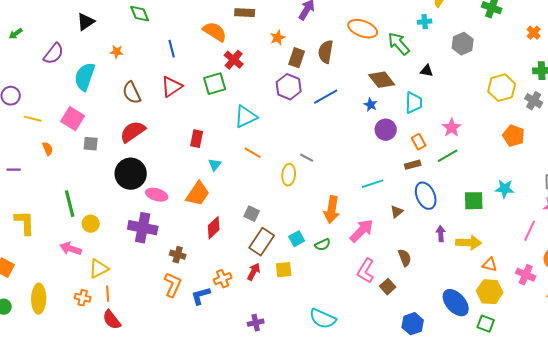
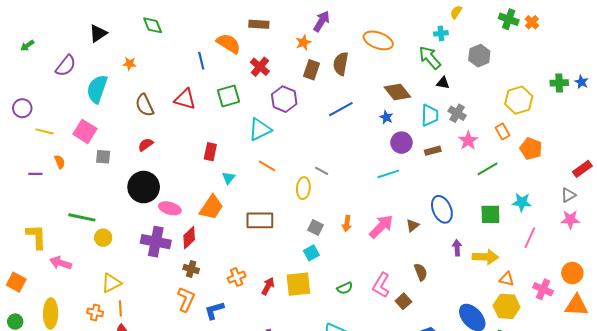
orange cross: (534, 33) -> (532, 22), moved
orange star: (278, 38) -> (303, 42), moved
green arrow: (399, 44) -> (430, 58), moved
blue line: (172, 49) -> (201, 61), moved
red cross: (234, 60) -> (260, 67), moved
red triangle: (172, 87) -> (185, 99), turned 50
purple hexagon: (289, 87) -> (284, 99), moved
gray cross: (534, 101) -> (457, 113), moved
red semicircle: (133, 132) -> (146, 145), size x0.6
orange rectangle: (419, 142) -> (503, 131), moved
green line: (448, 156) -> (487, 169), moved
brown rectangle: (413, 165) -> (433, 151), moved
purple line: (14, 170) -> (35, 174), moved
cyan line: (373, 184) -> (388, 174), moved
green line: (70, 204) -> (82, 217), turned -64
orange arrow: (332, 210) -> (347, 223), size x0.6
gray square: (252, 214) -> (315, 228), moved
red diamond: (214, 228) -> (189, 238), moved
pink arrow: (362, 231) -> (381, 227), moved
pink line: (530, 231) -> (530, 238), moved
brown rectangle: (262, 242) -> (260, 220), moved, turned 56
green semicircle: (323, 245) -> (345, 288), moved
pink arrow: (71, 249) -> (61, 263), moved
yellow square: (284, 270) -> (298, 284), size x1.5
orange cross: (223, 279) -> (237, 277), moved

